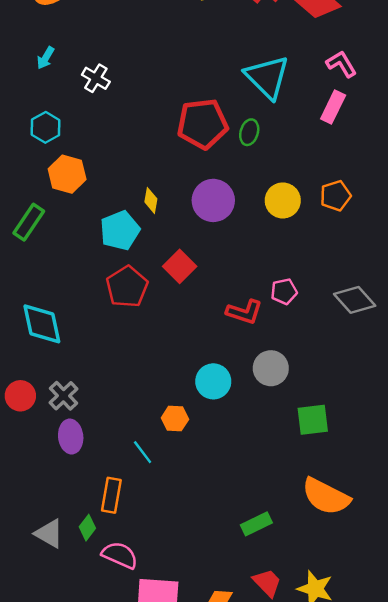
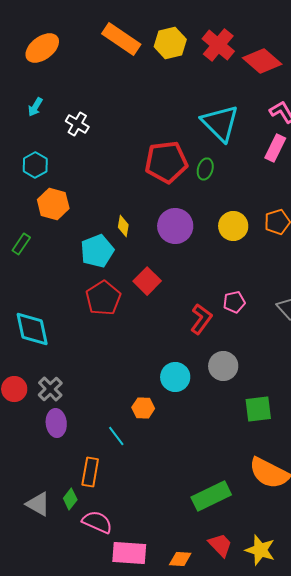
green rectangle: (29, 222) -> (21, 244), size x0.7
red L-shape: (244, 312) -> (201, 319), turned -72
green rectangle: (256, 524) -> (211, 496), size x1.5

